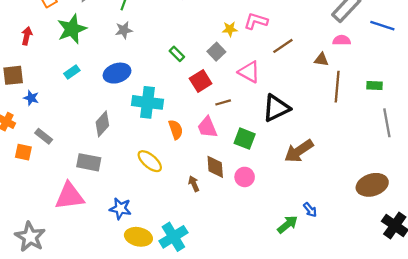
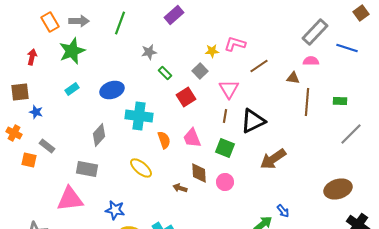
gray star: (124, 30) -> (149, 52), moved
pink triangle: (249, 72) -> (229, 89), turned 30
brown line: (223, 102) -> (225, 116), moved, turned -64
gray line: (387, 123) -> (351, 134), turned 55
brown arrow: (194, 184) -> (180, 188), turned -48

